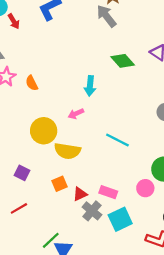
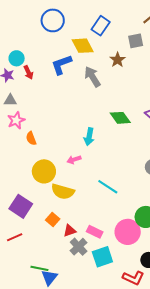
gray arrow: (106, 16) -> (92, 77), moved
orange semicircle: (32, 83) -> (31, 138), moved
purple square: (22, 173) -> (21, 206), size x1.6
orange square: (60, 184) -> (53, 219), turned -32
pink circle: (145, 188) -> (128, 232), size x1.6
green line: (51, 240) -> (39, 268), turned 48

